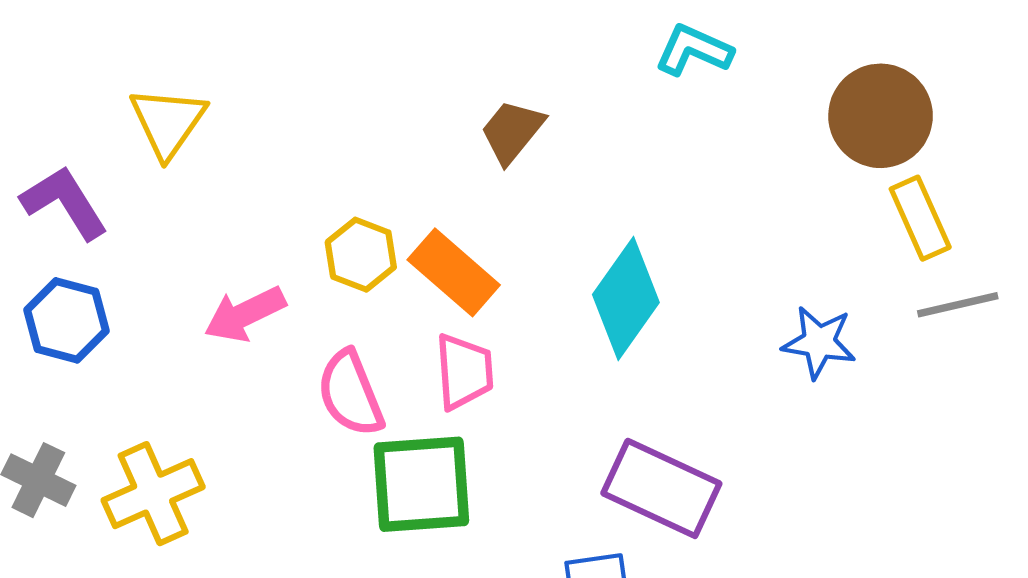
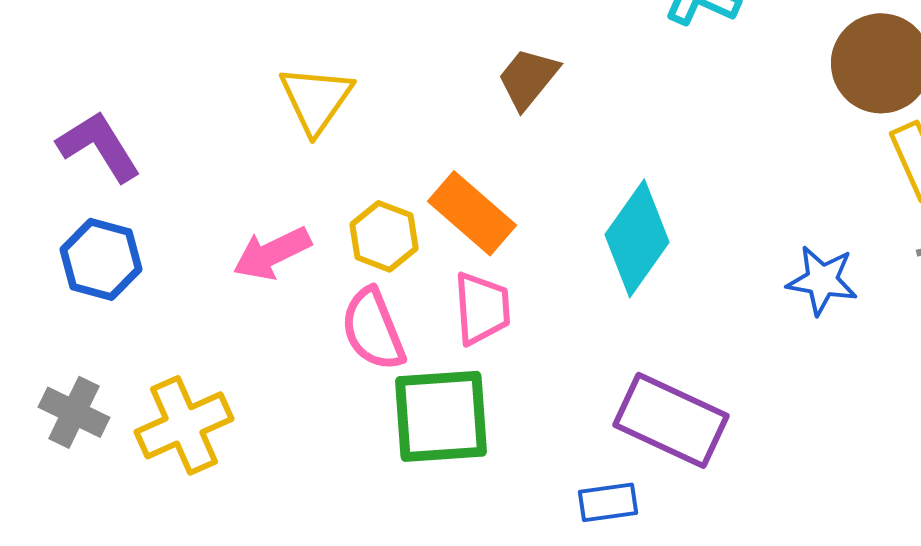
yellow triangle: (168, 122) -> (316, 99), moved
yellow hexagon: (361, 255) -> (384, 236), moved

